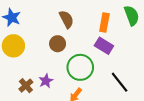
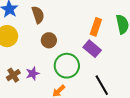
brown semicircle: (66, 19) -> (38, 15), moved

